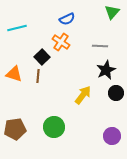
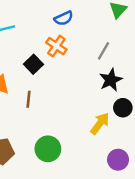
gray line: (100, 46) -> (104, 51), turned -63
brown line: (38, 76) -> (29, 99), moved
yellow arrow: (83, 95) -> (100, 123), moved

